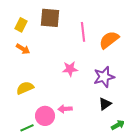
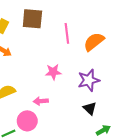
black triangle: (105, 104) -> (90, 108), turned -40
pink arrow: (65, 109) -> (41, 101), moved

